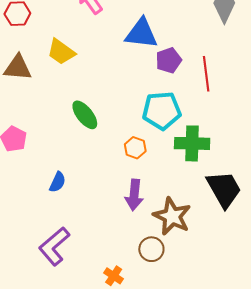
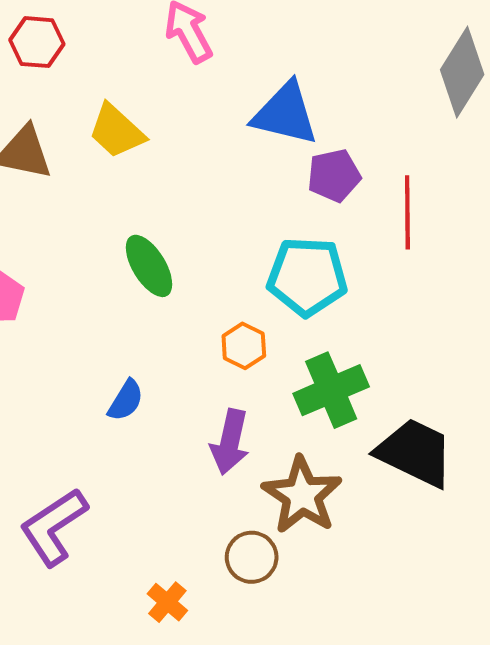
green cross: (192, 143) -> (331, 390), moved, turned -32
blue semicircle: (58, 182) -> (126, 400), moved
black trapezoid: (224, 189) -> (415, 453), turned -42

